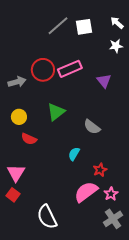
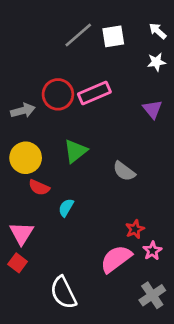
purple triangle: (104, 81) -> (152, 109), moved
yellow circle: (19, 117) -> (26, 158), size x1.5
cyan semicircle: (74, 154) -> (66, 208), moved
pink star: (111, 194) -> (152, 251), moved

